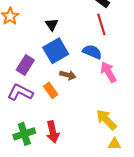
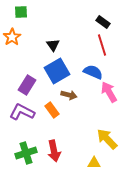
yellow triangle: (114, 144) -> (94, 163), moved

